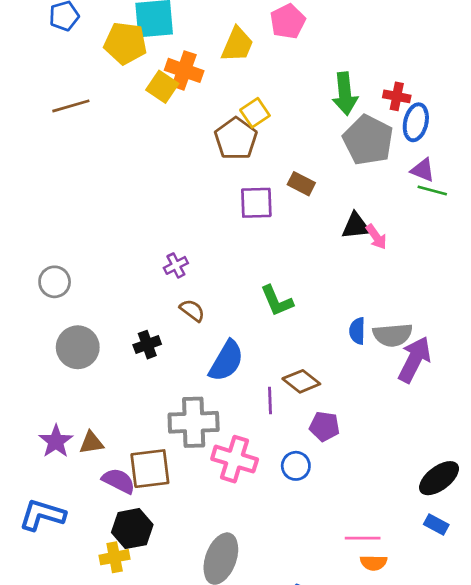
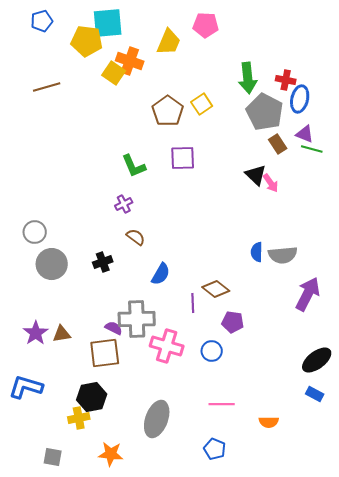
pink pentagon: (288, 21) -> (206, 25), turned 30
yellow square: (255, 113) -> (202, 104), moved
brown rectangle: (301, 184) -> (278, 144), moved, turned 30
black triangle: (356, 226) -> (256, 175), turned 50
gray circle: (55, 282) -> (35, 232), moved
green L-shape: (277, 301) -> (134, 166), moved
purple arrow: (414, 360) -> (308, 294), moved
blue semicircle: (226, 361) -> (161, 274), size x0.7
purple semicircle: (119, 481) -> (114, 328), moved, size x0.7
pink line: (363, 538) -> (222, 404), moved

